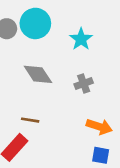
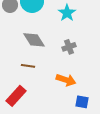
brown line: (30, 120) -> (28, 66), moved
orange arrow: (99, 127) -> (66, 80), moved

